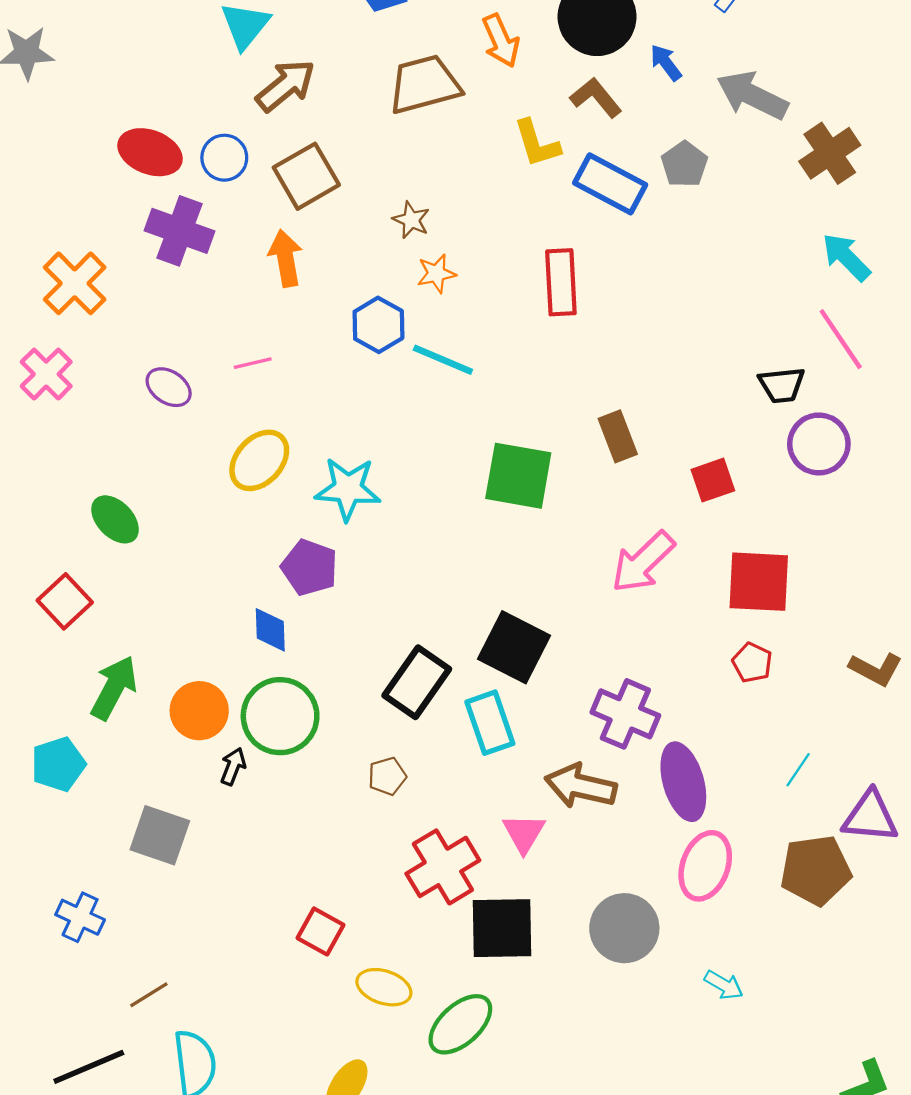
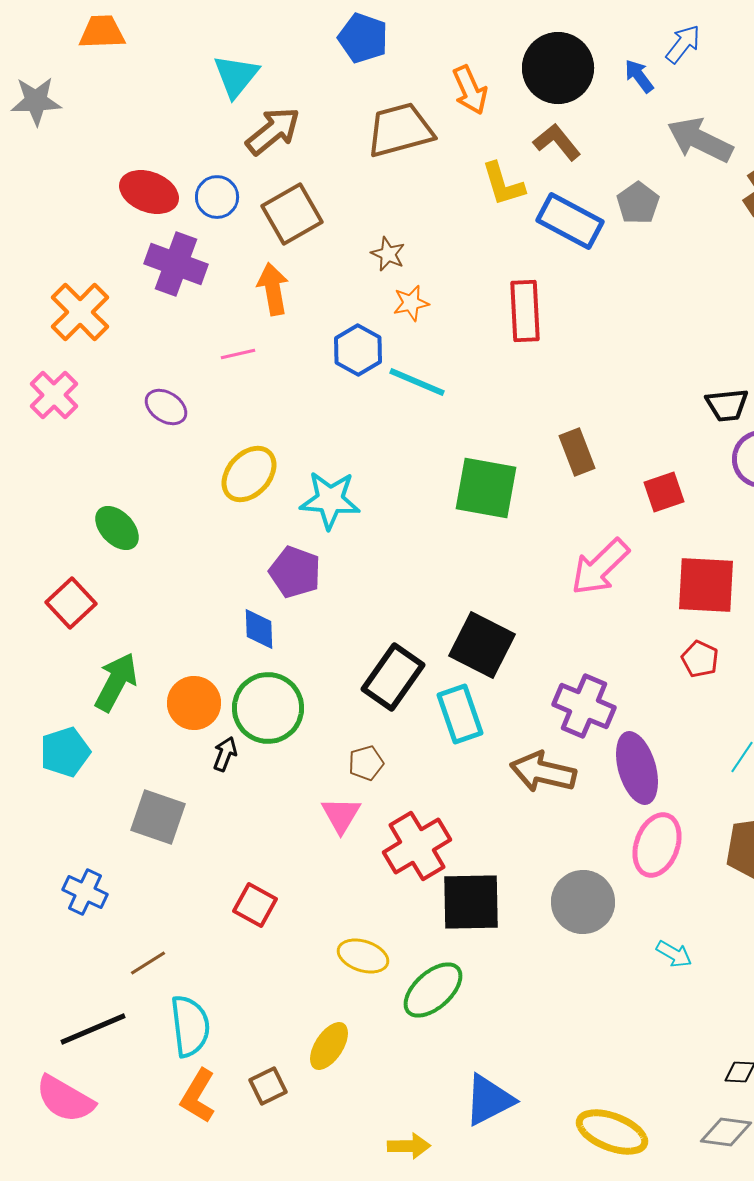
blue arrow: (666, 63) -> (639, 76), moved
pink line: (253, 363) -> (238, 354), moved
pink triangle: (524, 833) -> (341, 815), moved
red square: (321, 931) -> (255, 905), moved

